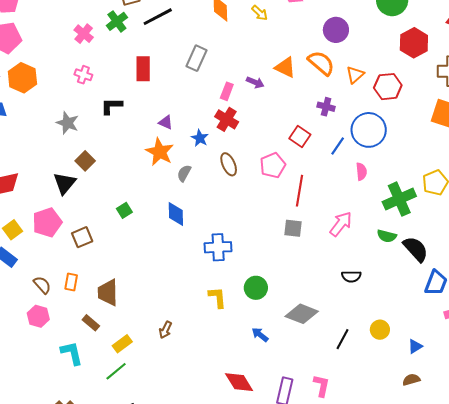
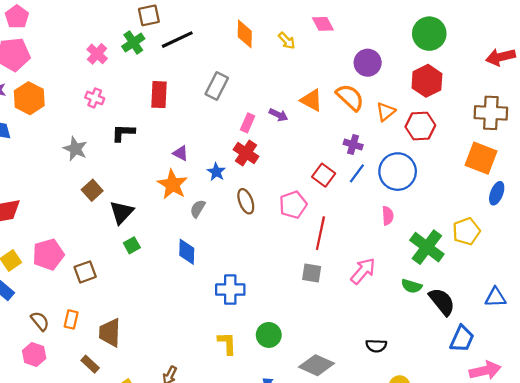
red hexagon: (414, 43) -> (427, 81), moved
blue line: (338, 146) -> (357, 173), moved
black triangle: (65, 183) -> (122, 212), moved
green cross: (399, 199) -> (427, 247), turned -32
black semicircle: (351, 276) -> (376, 346), moved

